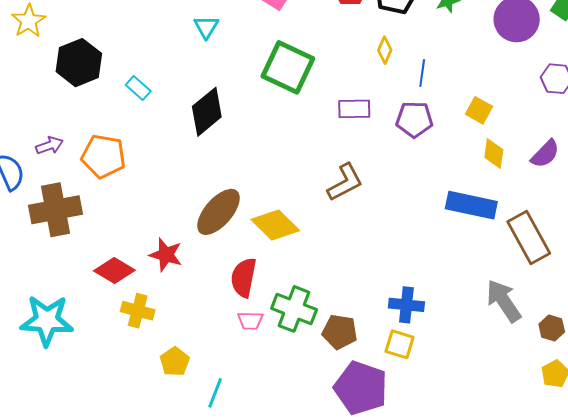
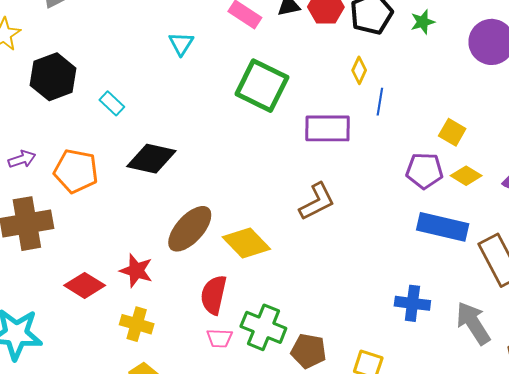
blue line: (422, 73) -> (380, 102), moved
purple rectangle: (354, 109) -> (328, 128), size x1.4
black diamond: (207, 112) -> (151, 159), moved, turned 51
purple pentagon: (414, 119) -> (424, 171), moved
yellow diamond: (494, 153) -> (466, 176), turned -68
blue cross: (406, 305) -> (412, 303), moved
yellow cross: (138, 311) -> (137, 324), moved

